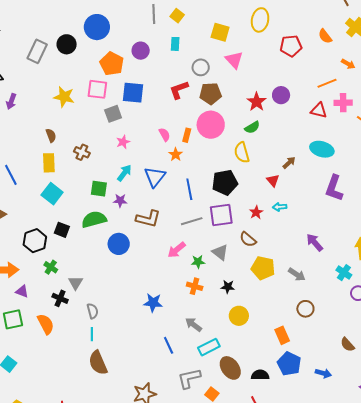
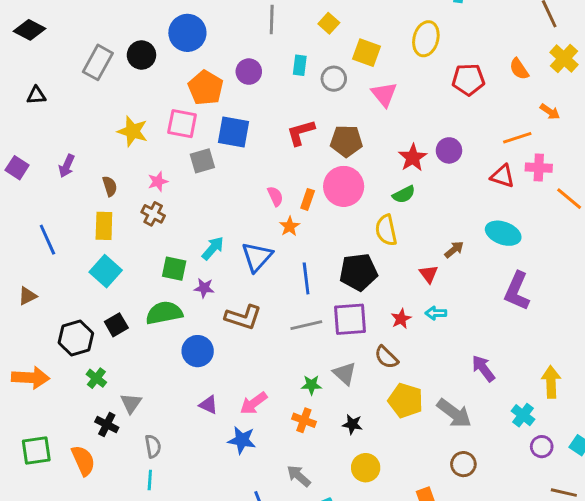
yellow square: (177, 16) -> (329, 23), moved
gray circle: (201, 67) -> (334, 79), moved
purple arrow: (11, 101) -> (67, 166), moved
pink star: (123, 142) -> (158, 182), moved
black square: (62, 230) -> (116, 325), turned 35
pink arrow: (177, 250) -> (254, 403), moved
gray arrow: (297, 274) -> (454, 413), size x1.4
purple triangle: (22, 291) -> (208, 405), moved

